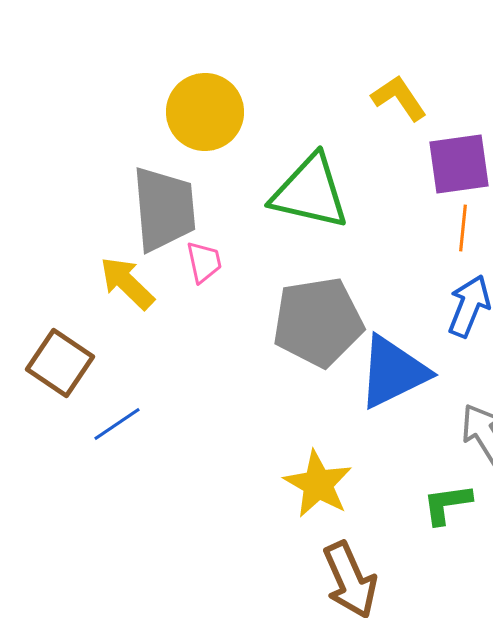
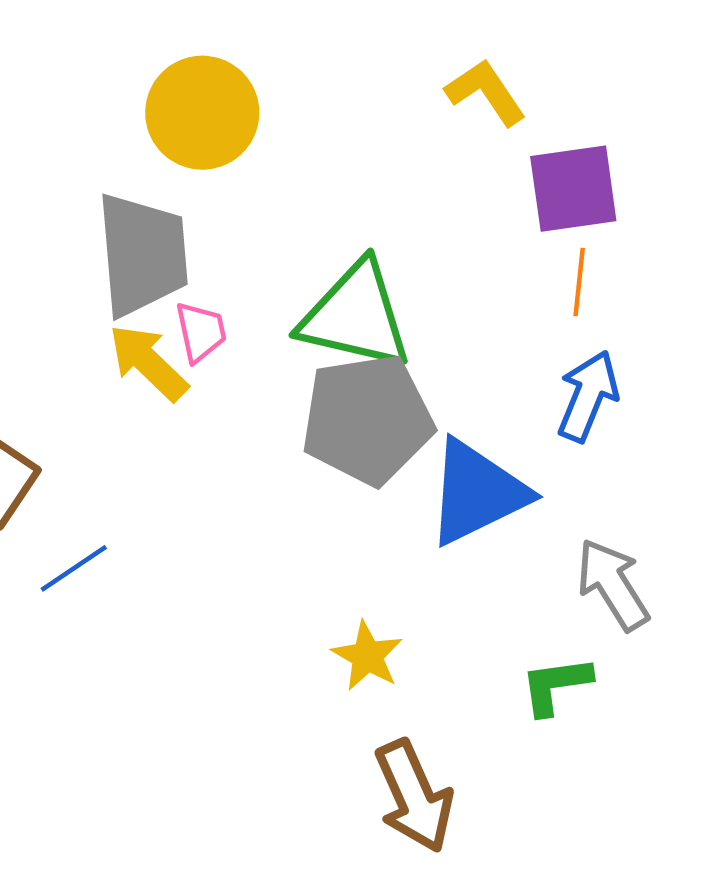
green triangle: (310, 192) -> (356, 316), moved
yellow arrow: (127, 283) -> (148, 362), moved
yellow star: (318, 484) -> (367, 656), size x0.7

